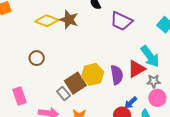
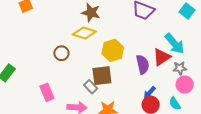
yellow diamond: (47, 21) -> (84, 33), moved
yellow hexagon: (93, 74) -> (113, 50), moved
brown square: (75, 83) -> (102, 76), turned 30
blue arrow: (131, 103) -> (150, 93), moved

